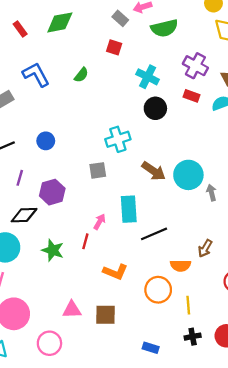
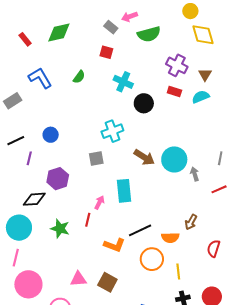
cyan cross: (148, 77) -> (123, 82), moved
purple line: (20, 178) -> (29, 158), moved
black line: (154, 234) -> (140, 230), moved
brown square: (106, 315) -> (107, 282), turned 30

